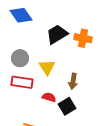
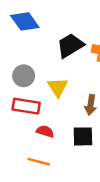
red semicircle: (49, 97) -> (45, 131), moved
black square: (67, 106) -> (83, 136), turned 30

